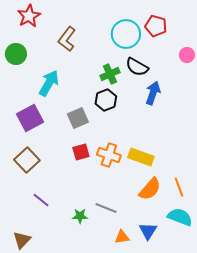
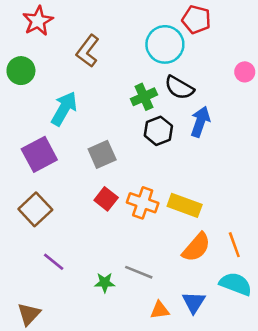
red pentagon: (156, 26) -> (196, 20), moved
black hexagon: (106, 100) -> (158, 131), moved
red square: (81, 152) -> (106, 199), turned -36

